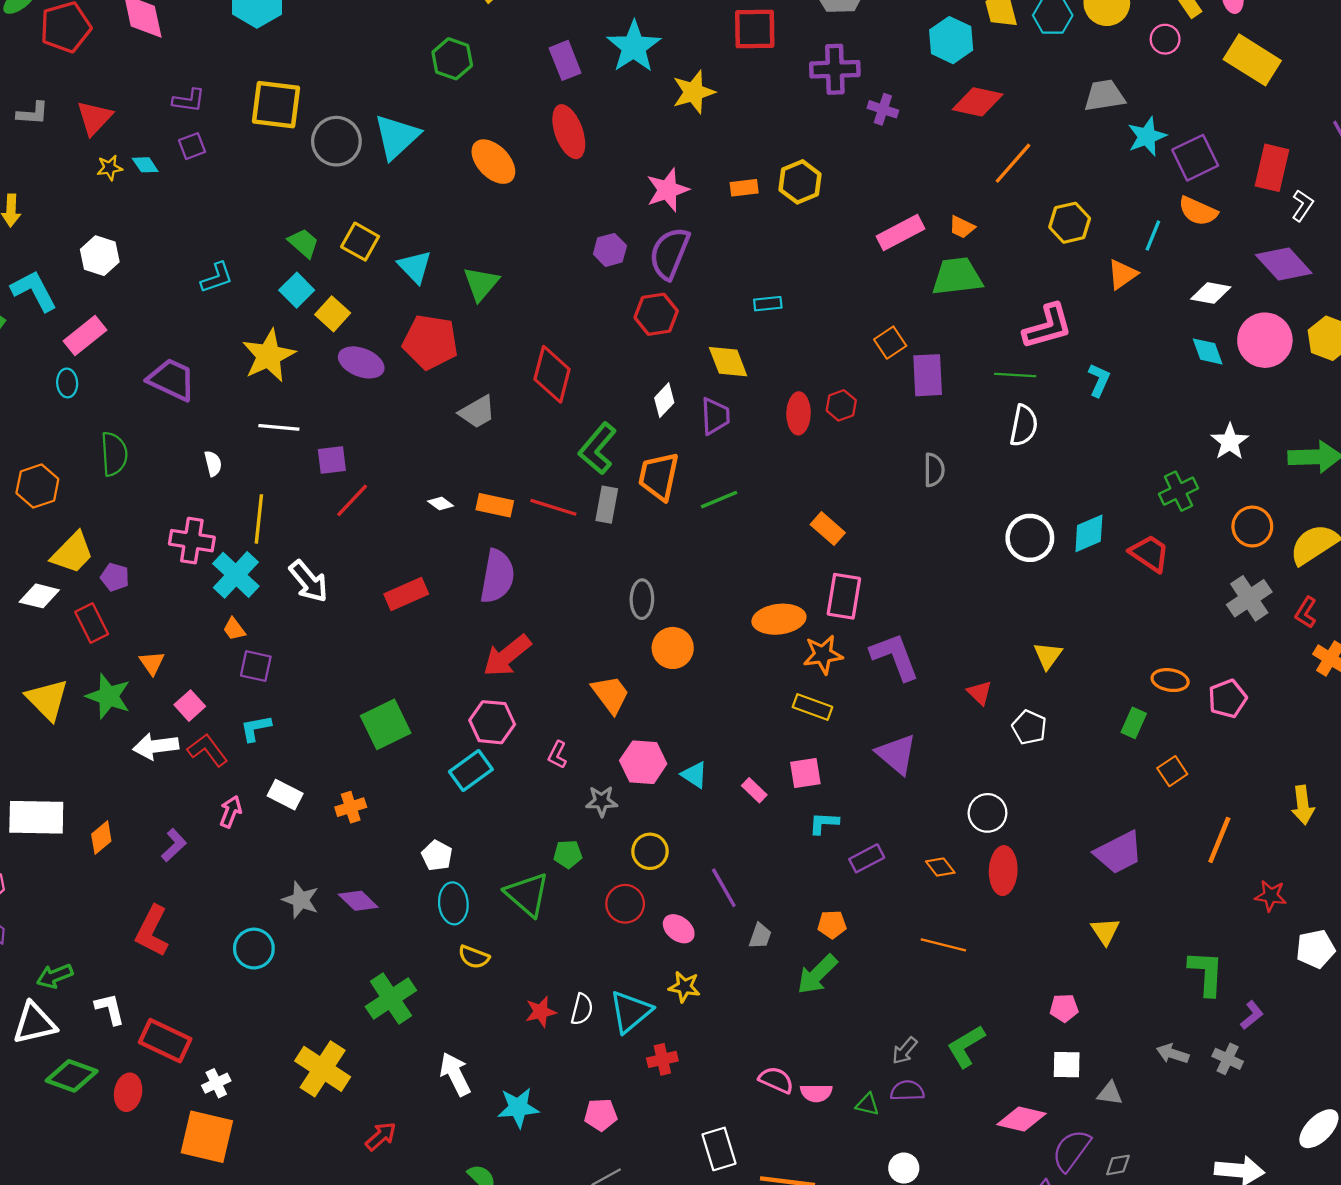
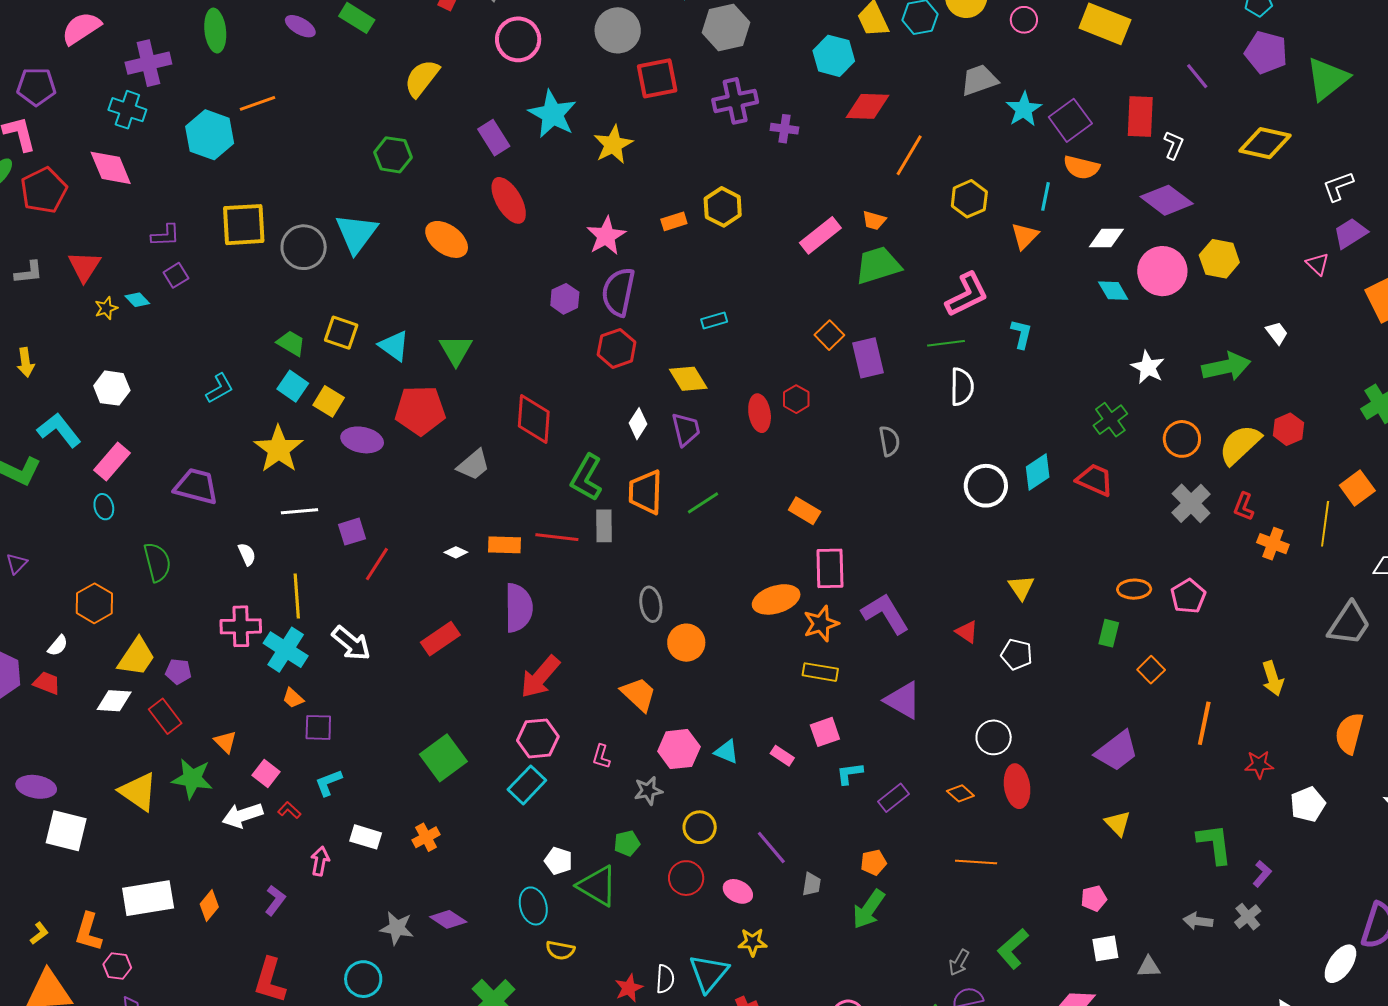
red L-shape: (208, 750) -> (289, 810), size x0.6
white pentagon: (437, 856) -> (558, 861), moved
gray cross: (1228, 1059) -> (1248, 917), turned 36

